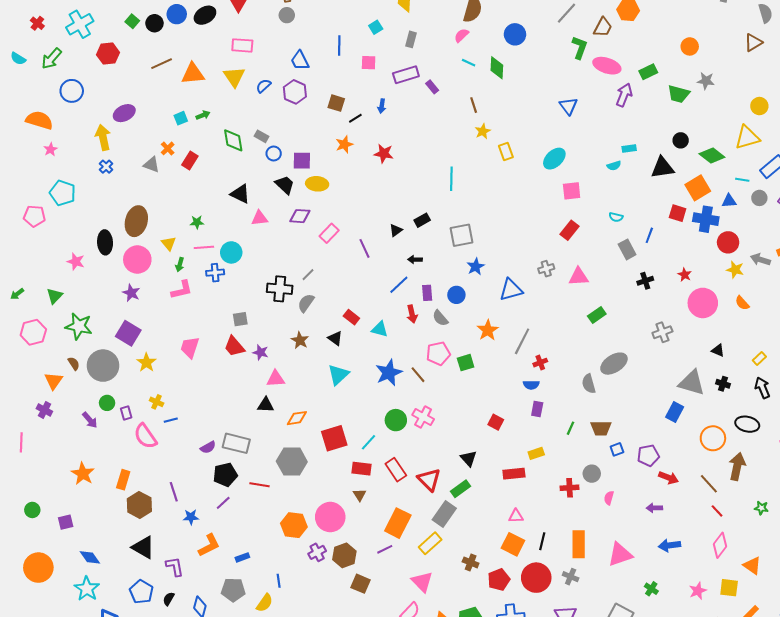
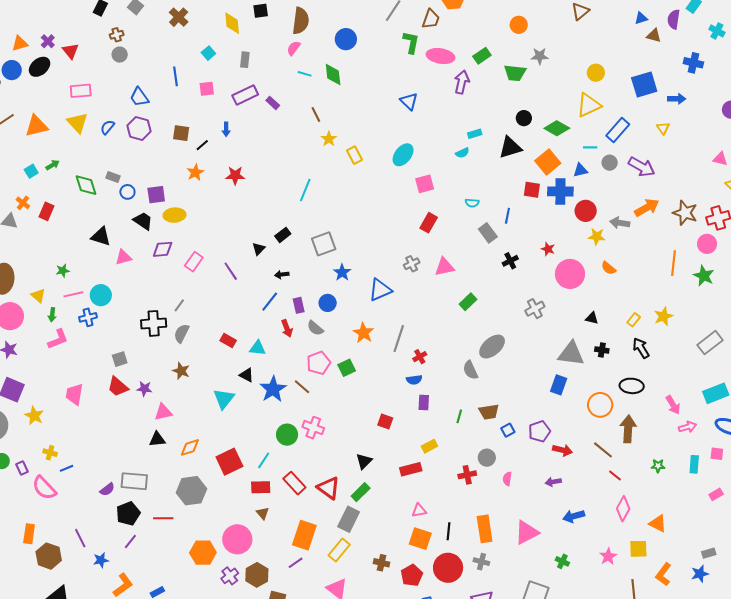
cyan line: (451, 179) -> (305, 190), turned 30
black triangle: (335, 338) -> (247, 375), moved
black triangle: (469, 458) -> (364, 461), turned 36

